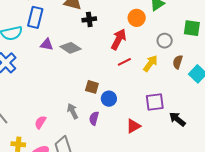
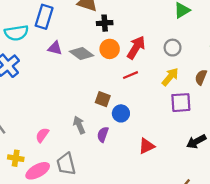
orange circle: (137, 18) -> (110, 49), moved
gray circle: (165, 41) -> (173, 48), moved
red line: (124, 62) -> (131, 75), moved
purple square: (155, 102) -> (181, 103), moved
black arrow: (177, 119) -> (196, 141), turned -72

